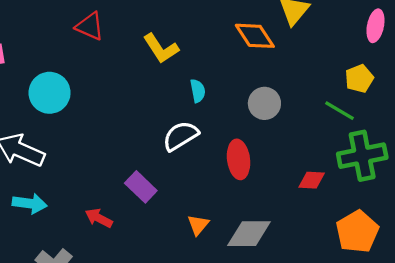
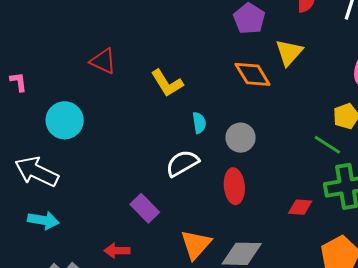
gray circle: (264, 103) -> (241, 138), moved
red arrow: (99, 218) -> (117, 251), moved, turned -30
orange triangle: (198, 225) -> (196, 244), size x1.6

